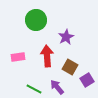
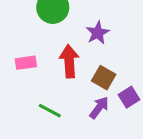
purple arrow: (57, 87) -> (99, 108), moved, turned 77

